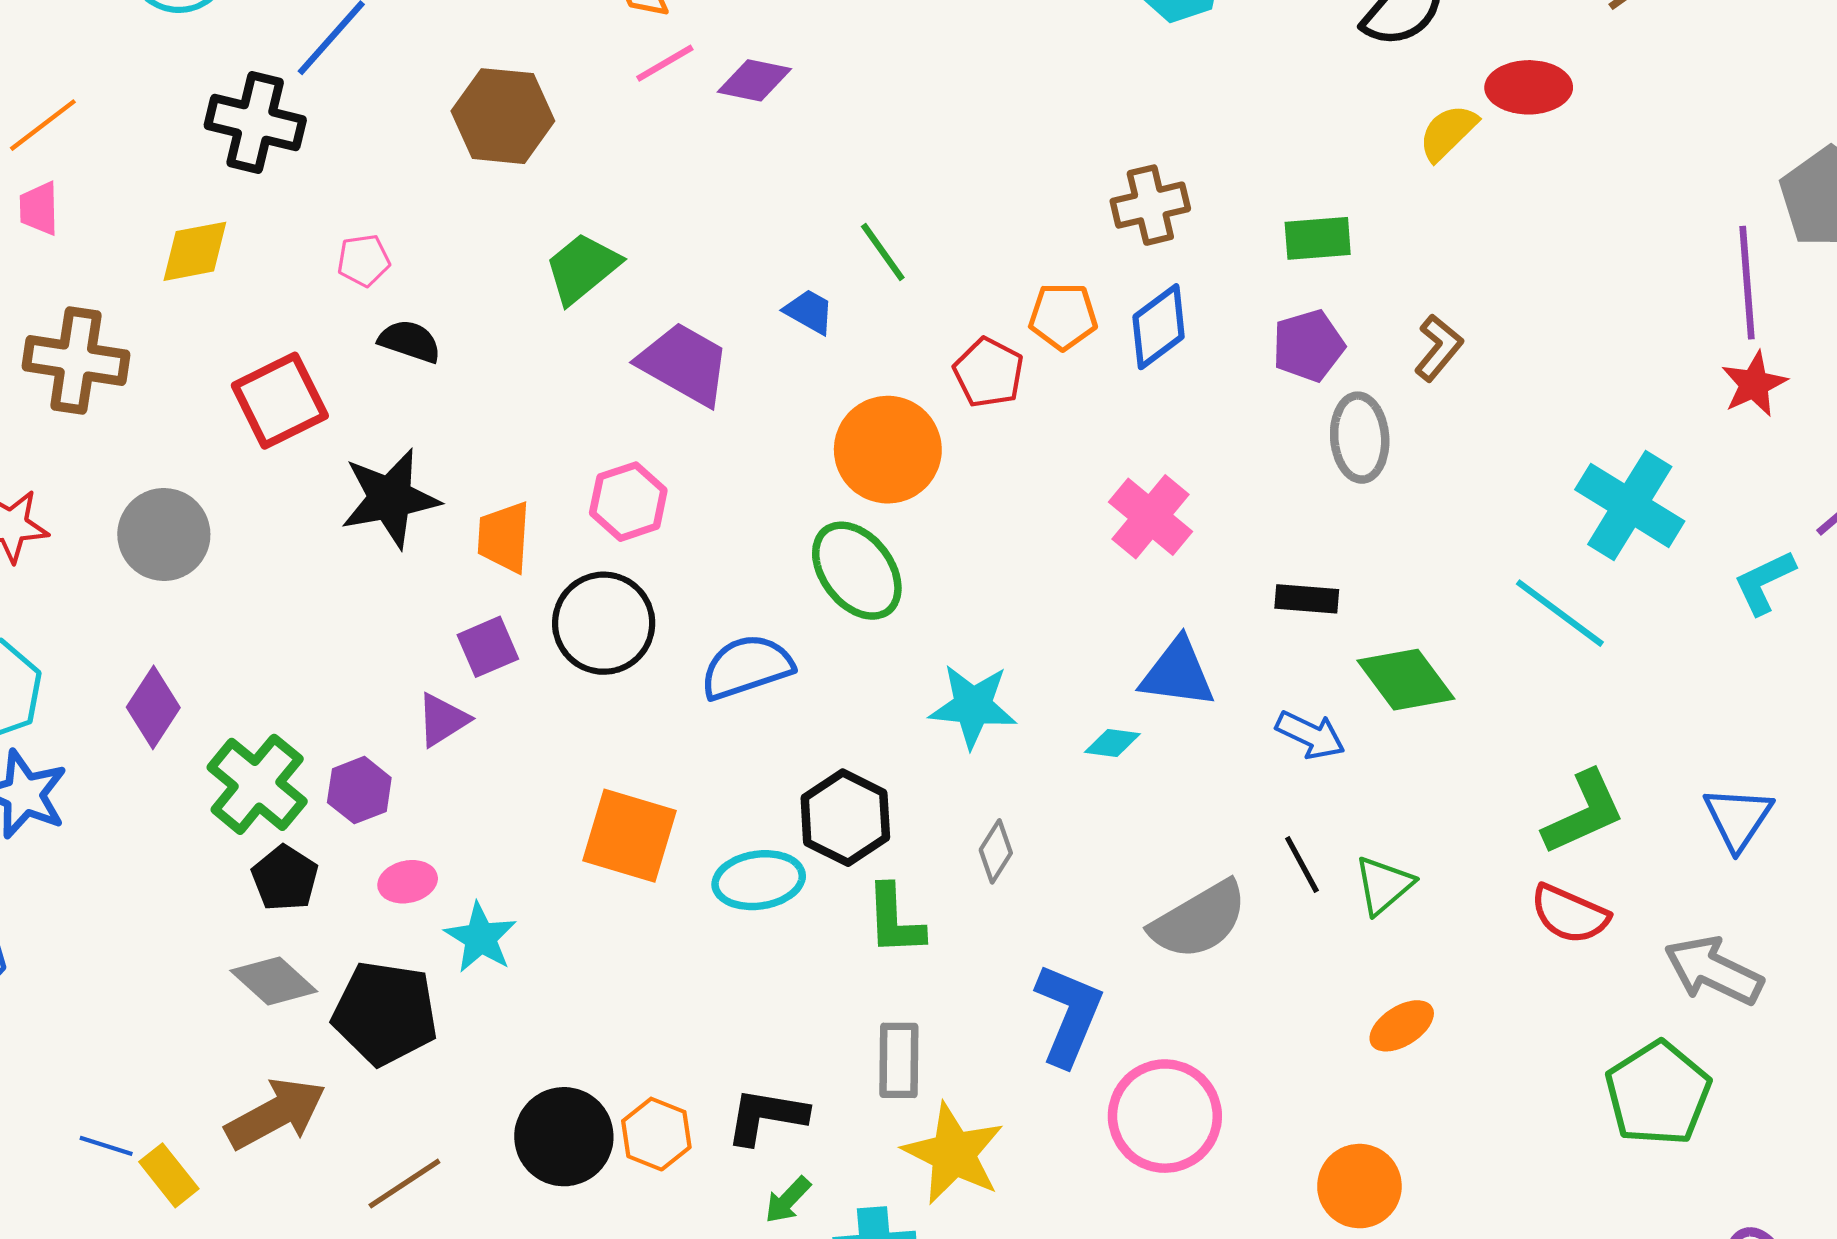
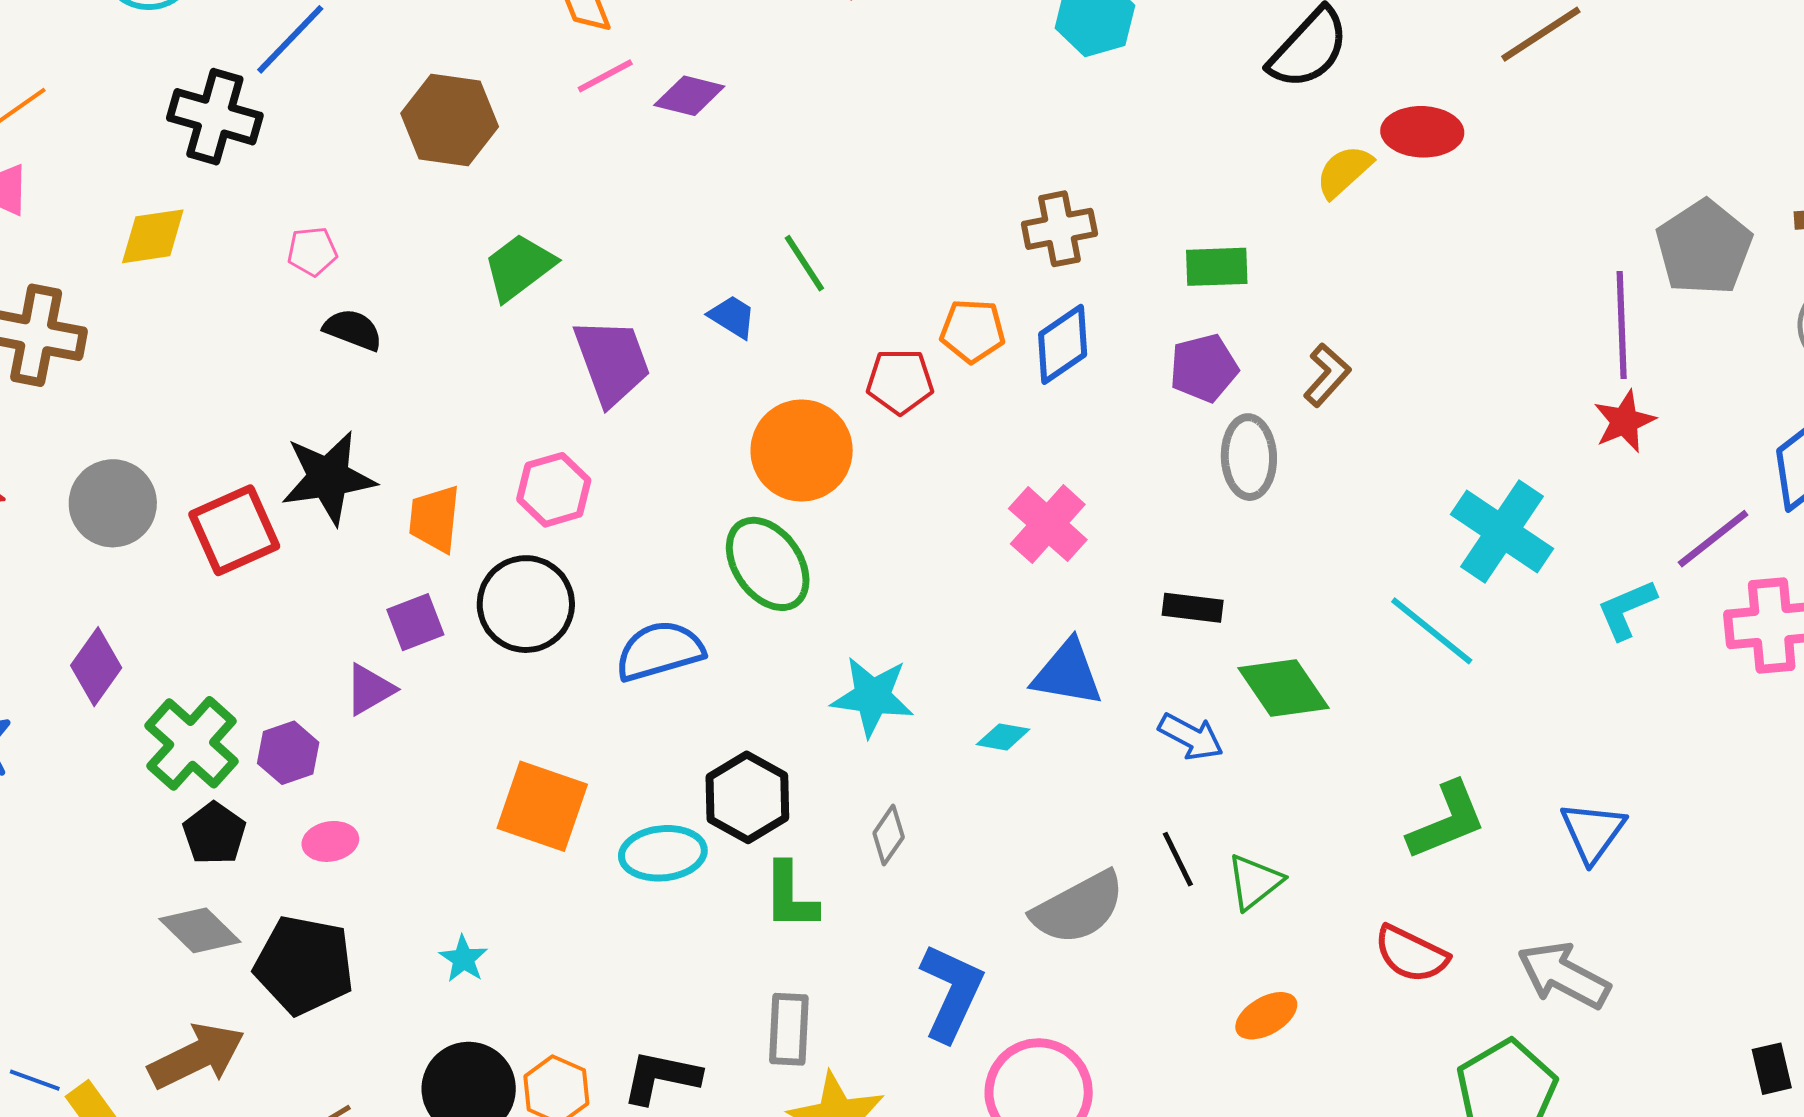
purple trapezoid: (684, 364) -> (612, 362), turned 38
red pentagon: (989, 373) -> (900, 381), turned -30
red square: (280, 401) -> (234, 530), moved
red semicircle: (1570, 914) -> (1411, 954), moved
cyan star: (481, 938) -> (463, 959), moved, size x0.7

